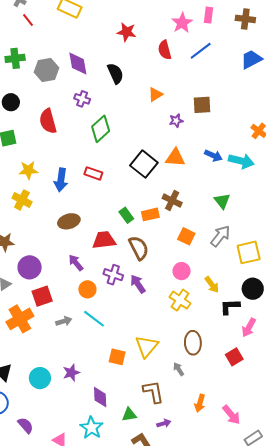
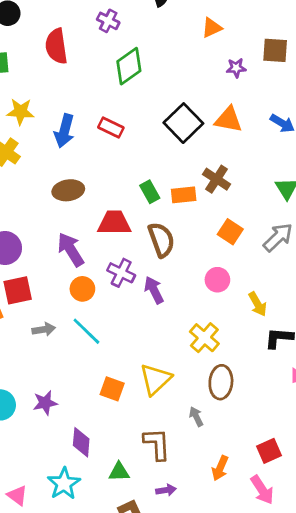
purple arrow: (76, 263) -> (71, 250), size x1.4
yellow cross: (180, 300) -> (204, 338), moved
red square: (234, 357) -> (269, 451), moved

